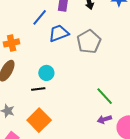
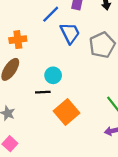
blue trapezoid: (59, 33) -> (70, 33), turned 80
orange square: (39, 120) -> (67, 112), moved

